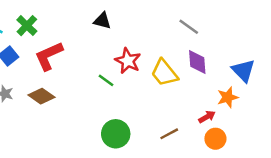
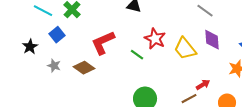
red L-shape: (49, 56) -> (103, 43), moved
red arrow: (207, 117) -> (203, 85), moved

